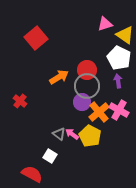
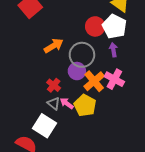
red circle: (87, 70) -> (95, 26), moved
red cross: (20, 101) -> (54, 85), moved
white square: (50, 156) -> (44, 126), size x1.6

